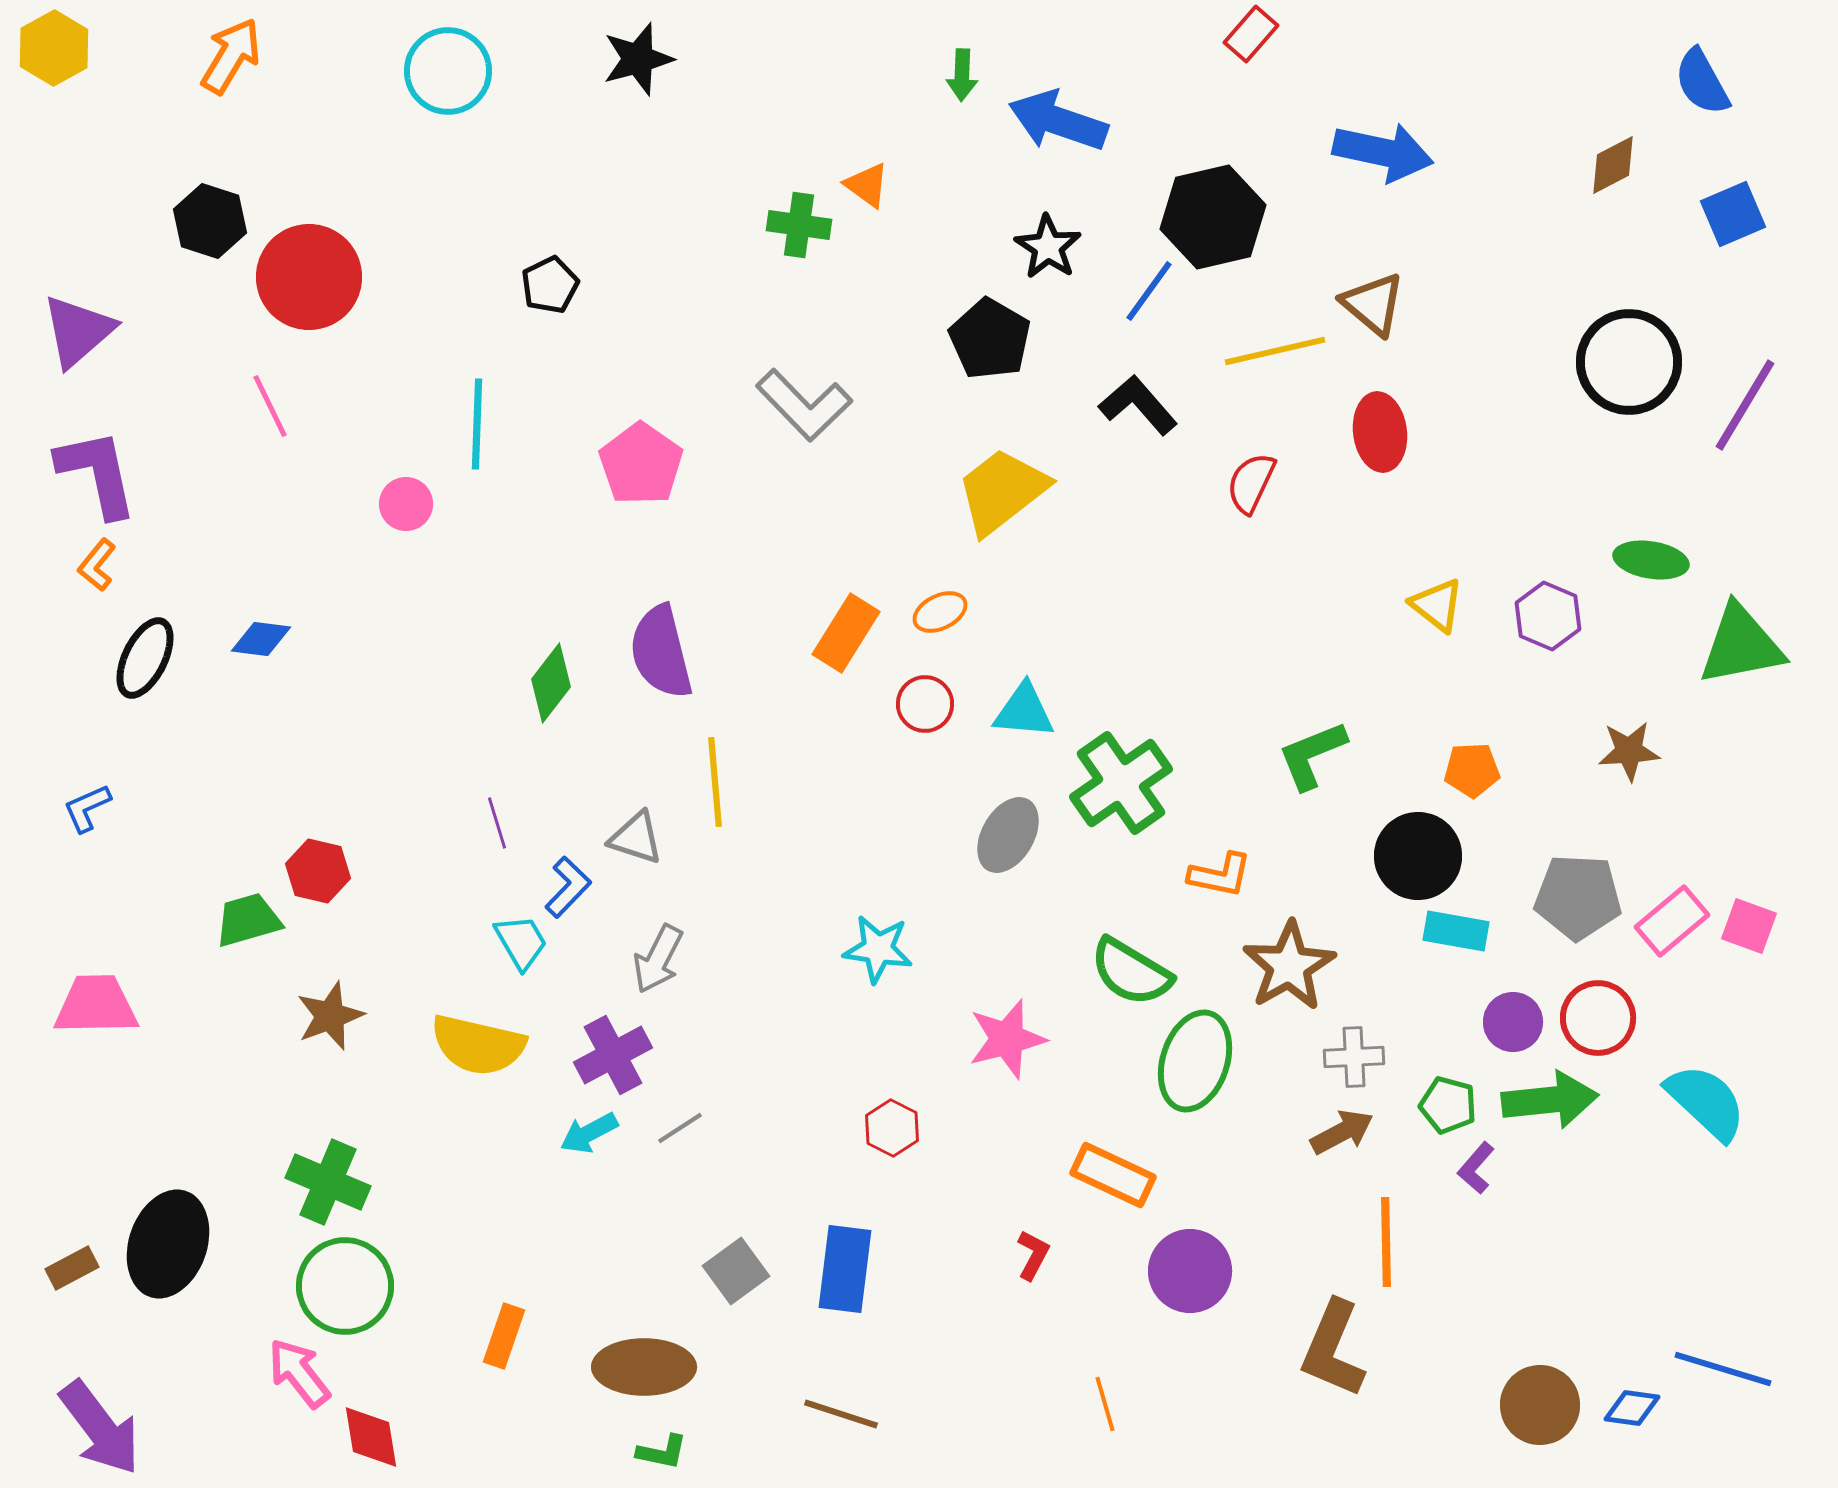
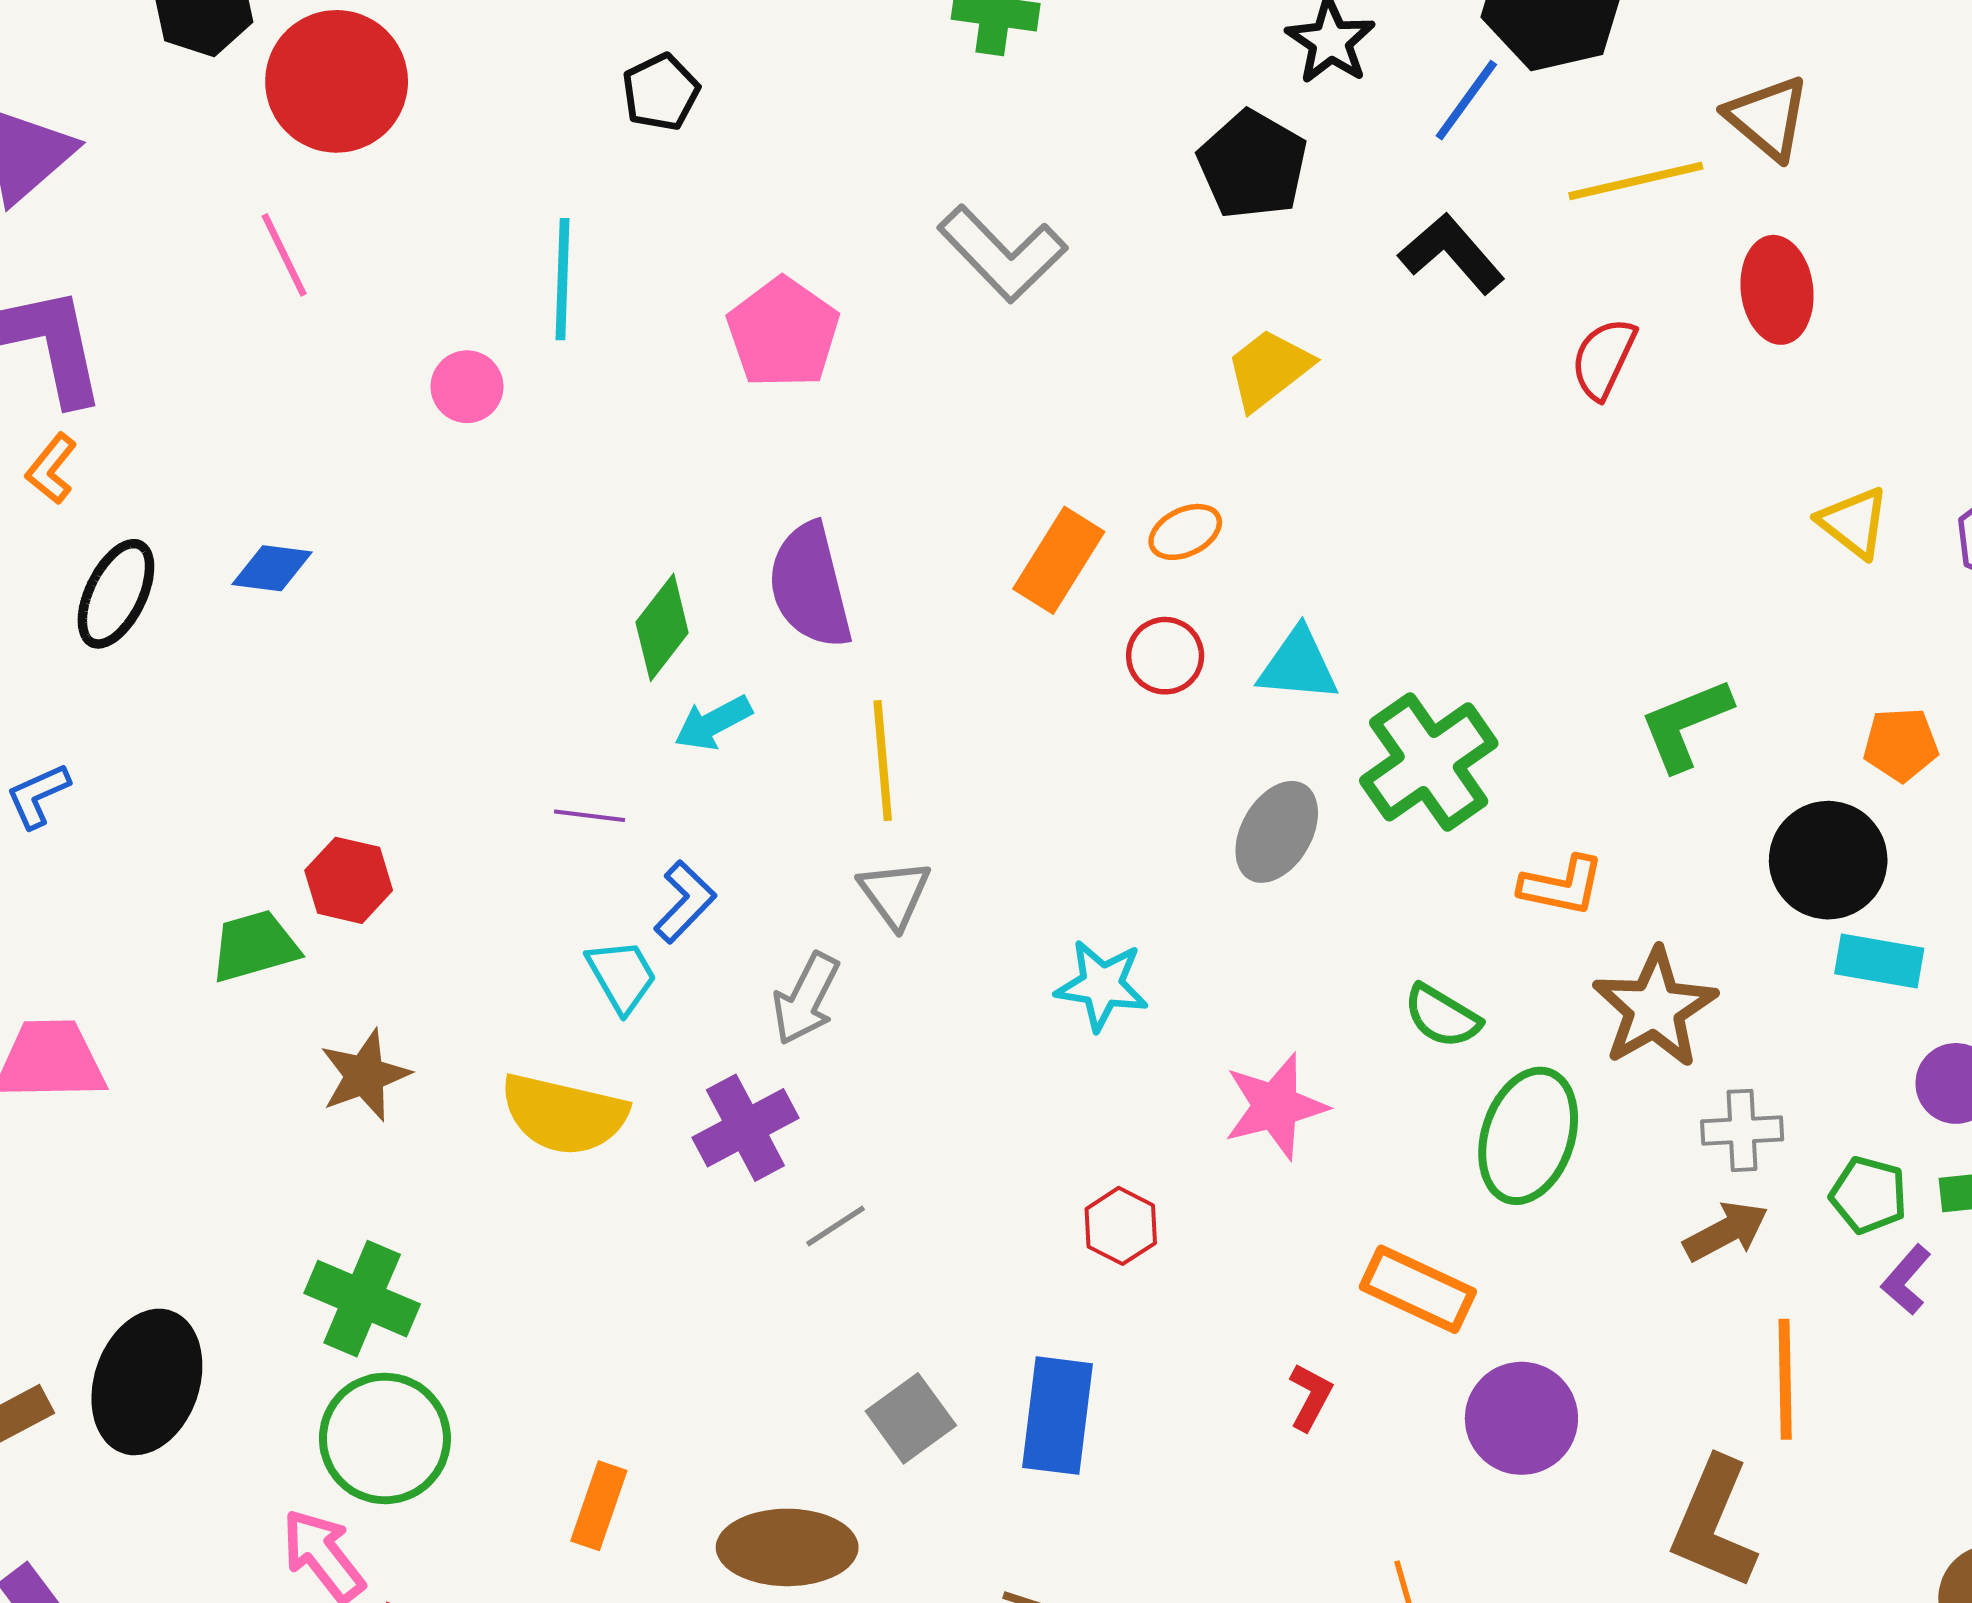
yellow trapezoid: (1002, 491) -> (1269, 369), size x0.7
purple line: (497, 823) -> (589, 816), turned -66
gray triangle: (636, 838) -> (895, 894), moved, turned 36
green semicircle: (1131, 972) -> (1442, 1016), size x0.7
cyan arrow: (589, 1133) -> (713, 723), moved

